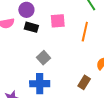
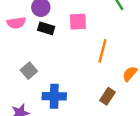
orange line: (85, 32) -> (102, 51), moved
gray square: (44, 58) -> (29, 71), moved

